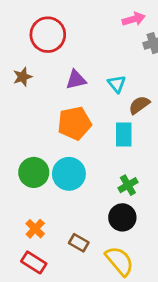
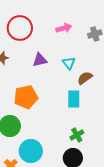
pink arrow: (134, 19) -> (64, 28), moved
orange pentagon: (75, 123) -> (26, 97), moved
cyan circle: (69, 174) -> (31, 151), moved

